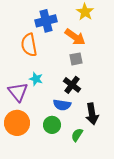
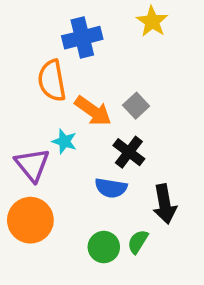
orange arrow: (75, 37) -> (93, 111), moved
gray square: (76, 59) -> (136, 106), turned -32
green circle: (52, 125) -> (104, 247), moved

